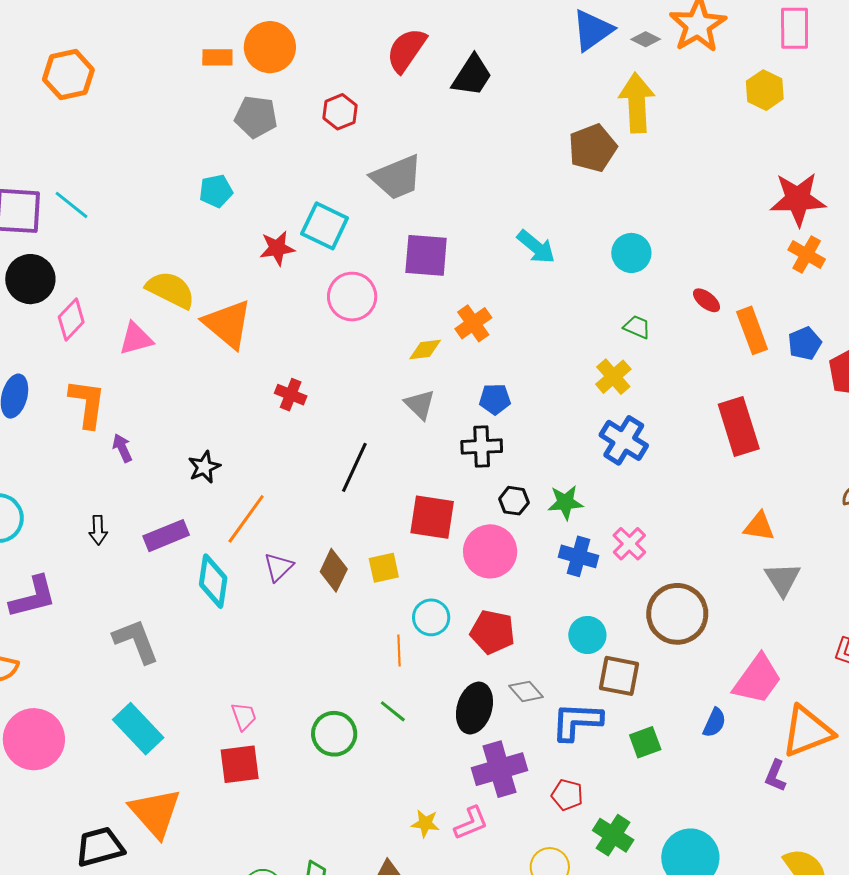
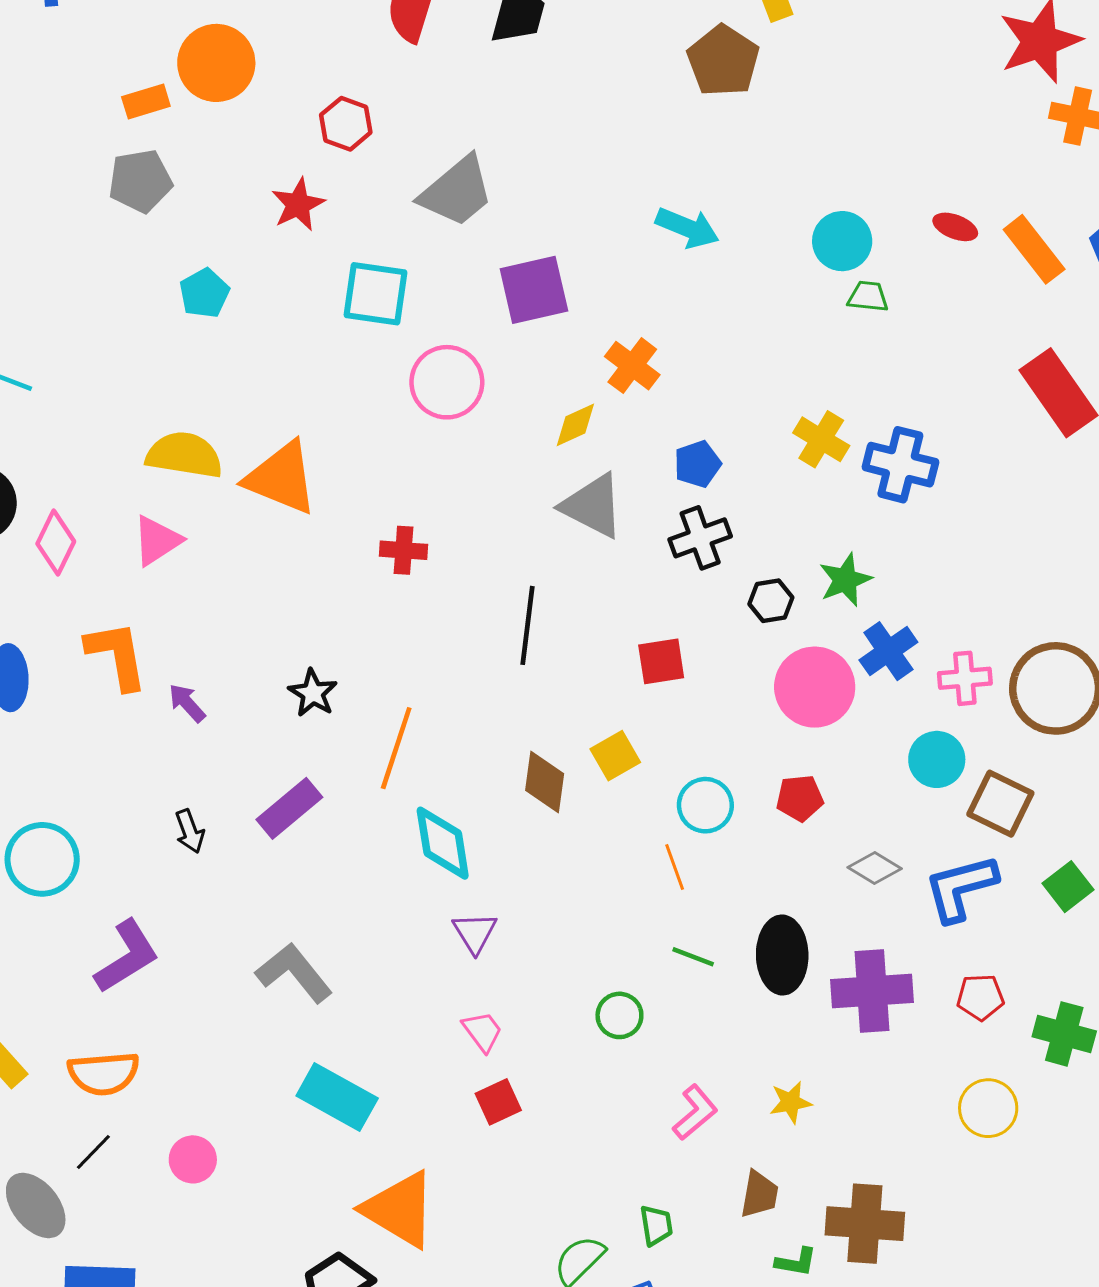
gray pentagon: (256, 117) -> (140, 181), moved
red star: (277, 248) -> (298, 205), moved
cyan circle: (631, 253) -> (842, 241), moved
yellow cross: (613, 377) -> (821, 439), moved
gray triangle: (420, 404) -> (593, 506), size x1.4
red square: (432, 517) -> (661, 661), size x0.7
pink cross: (629, 544) -> (965, 678), moved, turned -32
pink circle: (490, 551) -> (815, 687), moved
blue cross: (579, 556) -> (888, 651), turned -33
purple triangle: (278, 567) -> (475, 933), moved
cyan diamond: (213, 581) -> (443, 843), moved
red pentagon: (493, 632) -> (800, 798), size x0.7
brown square: (619, 676) -> (1000, 804), turned 33
black ellipse: (474, 708) -> (782, 955), moved
green circle: (334, 734) -> (619, 1015), size x0.7
pink circle: (34, 739) -> (193, 1159), size x0.5
red square: (240, 764) -> (498, 1102), size x0.7
purple cross: (500, 769) -> (872, 991), turned 30
pink L-shape: (471, 823) -> (695, 1112), moved

